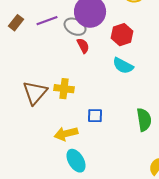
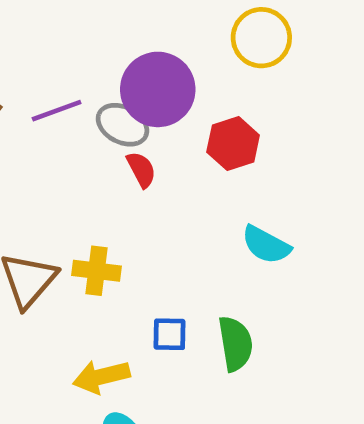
cyan semicircle: (123, 66) -> (266, 245), moved
green semicircle: (144, 120) -> (235, 344), moved

